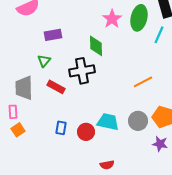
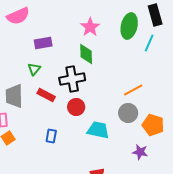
pink star: (112, 19) -> (90, 27), moved
gray circle: (138, 121) -> (128, 113), moved
red circle: (86, 132) -> (76, 107), moved
purple star: (160, 144) -> (140, 152), moved

